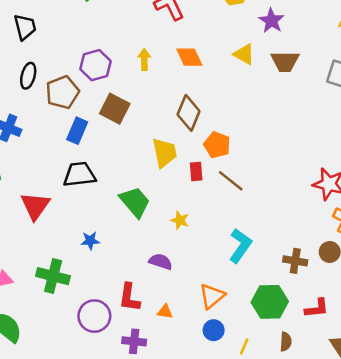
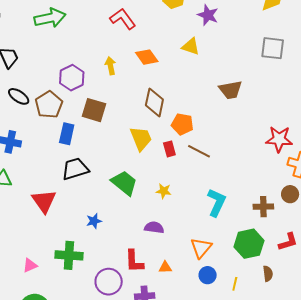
brown trapezoid: (285, 61) -> (230, 90), moved
black ellipse: (28, 76) -> (19, 96), turned -60

